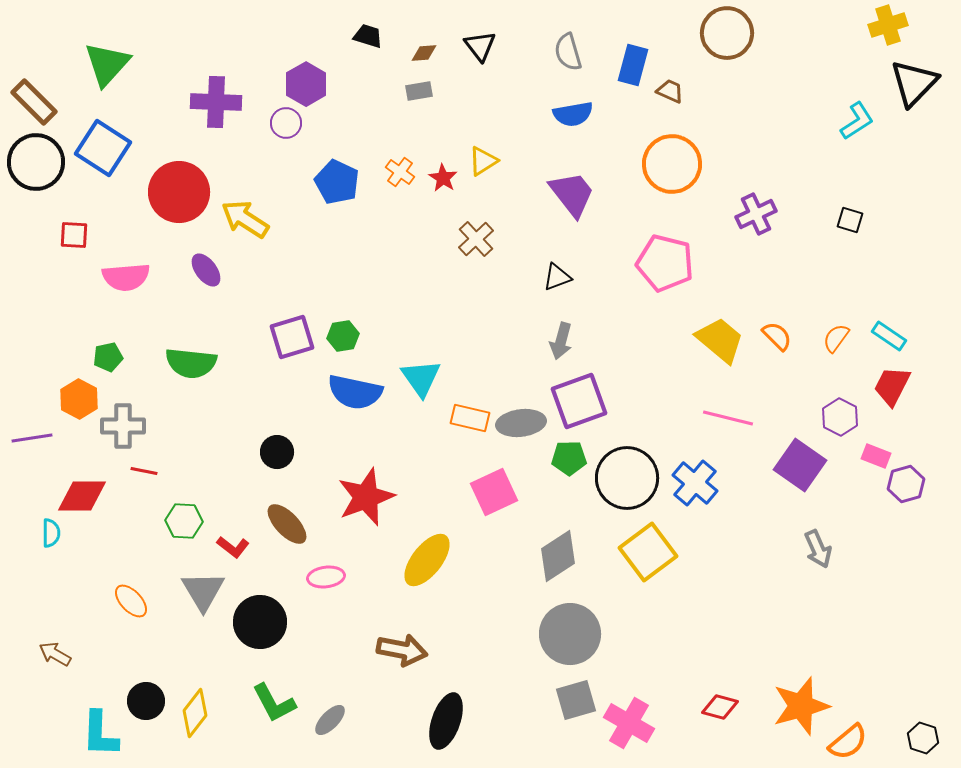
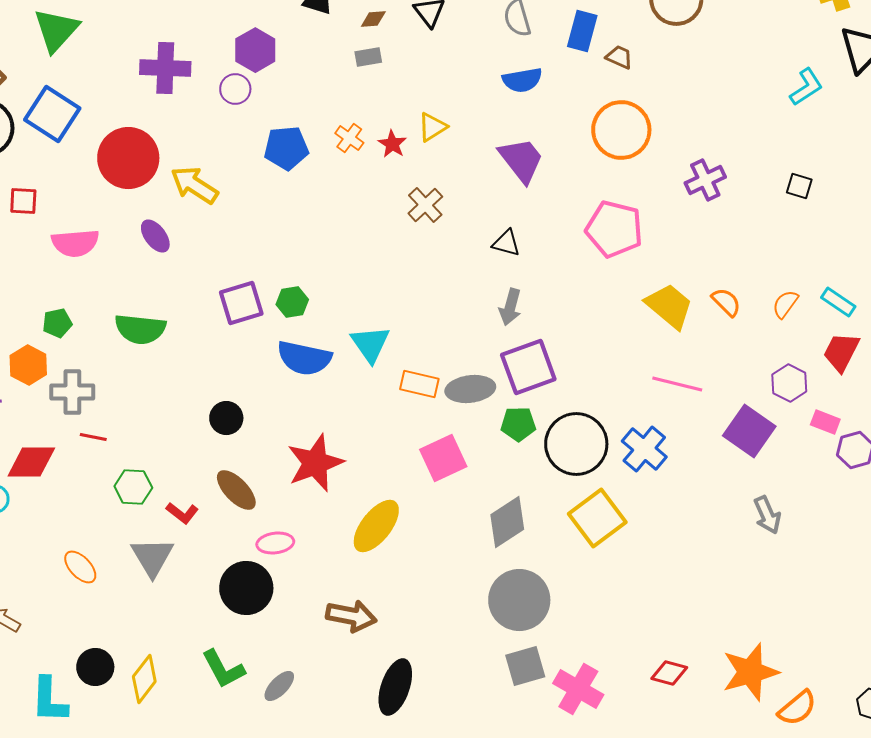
blue pentagon: (337, 182) -> (286, 148), turned -30
black triangle: (557, 277) -> (506, 243), turned 36
black circle: (260, 622) -> (246, 588), moved

